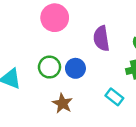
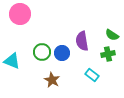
pink circle: (55, 18) -> (20, 14), moved
purple semicircle: (101, 38) -> (82, 41), moved

